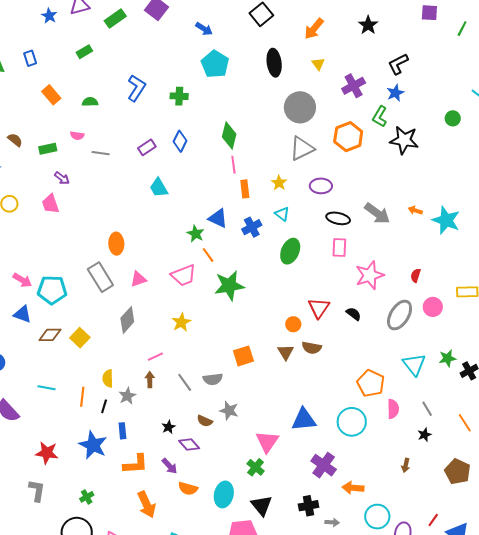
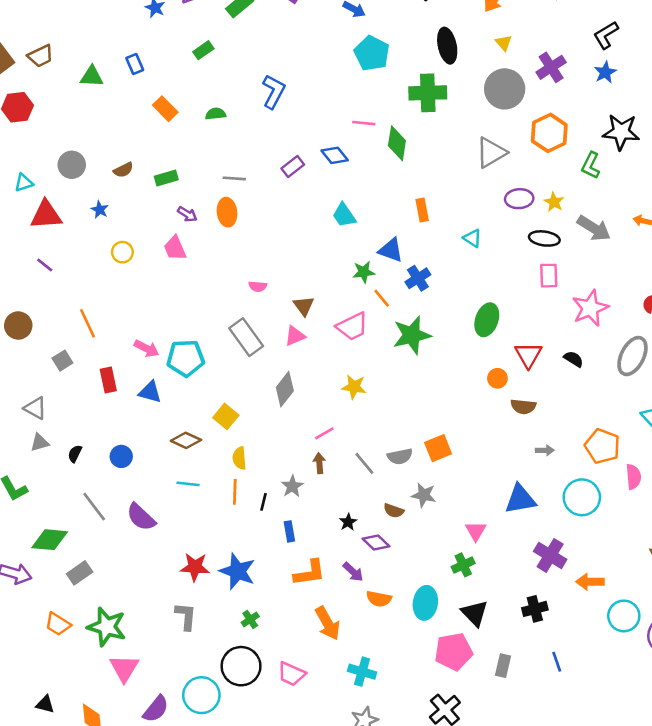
green cross: (179, 96) -> (428, 93), moved, size x1.6
gray circle: (300, 107) -> (505, 89), moved
green L-shape: (380, 116) -> (591, 165), moved
pink semicircle: (77, 136) -> (258, 286), moved
brown semicircle: (15, 140) -> (123, 170), turned 119
blue diamond: (180, 141) -> (335, 155), turned -60
pink line: (233, 165) -> (364, 123), moved, turned -72
yellow star: (279, 183) -> (554, 202), moved
cyan trapezoid: (159, 188) -> (344, 215), moved
blue cross: (252, 227) -> (418, 278), moved
green star: (196, 234) -> (364, 272), turned -30
orange ellipse: (116, 244) -> (227, 212), moved
green ellipse: (290, 251) -> (487, 320), moved
yellow star: (181, 322) -> (354, 387), turned -30
brown diamond: (50, 335) -> (186, 440), moved, turned 30
brown triangle: (286, 352) -> (304, 306), moved
orange square: (243, 356) -> (438, 448), moved
yellow semicircle: (108, 378) -> (239, 458), moved
pink triangle: (267, 442) -> (476, 531), size x0.7
blue star: (93, 445) -> (237, 571), moved
green cross: (256, 467) -> (463, 565), turned 30
gray arrow: (332, 522) -> (545, 450), moved

